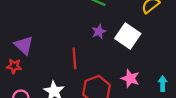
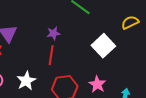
purple star: (99, 32) -> (53, 33), moved

